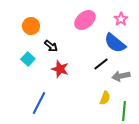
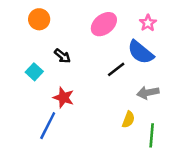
orange circle: (31, 26) -> (39, 19), moved
black line: (101, 64) -> (116, 69), moved
red star: (60, 69) -> (64, 98), moved

